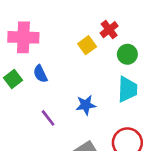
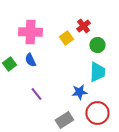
pink cross: (23, 37) -> (30, 32), moved
blue star: (86, 105) -> (79, 92), moved

